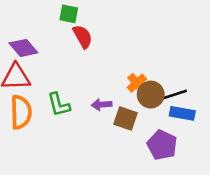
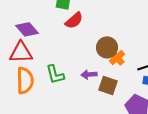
red semicircle: (83, 37) -> (74, 20), turned 78
brown circle: (151, 95) -> (107, 47), moved

